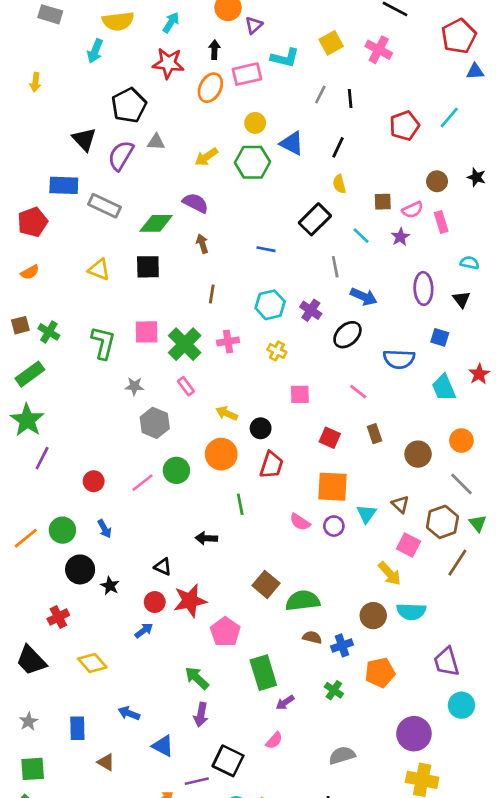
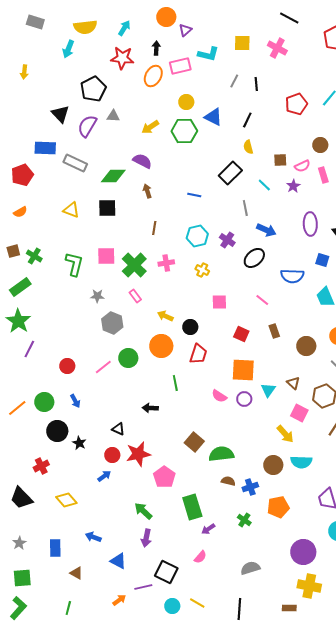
yellow square: (331, 43) -> (242, 43), turned 30

